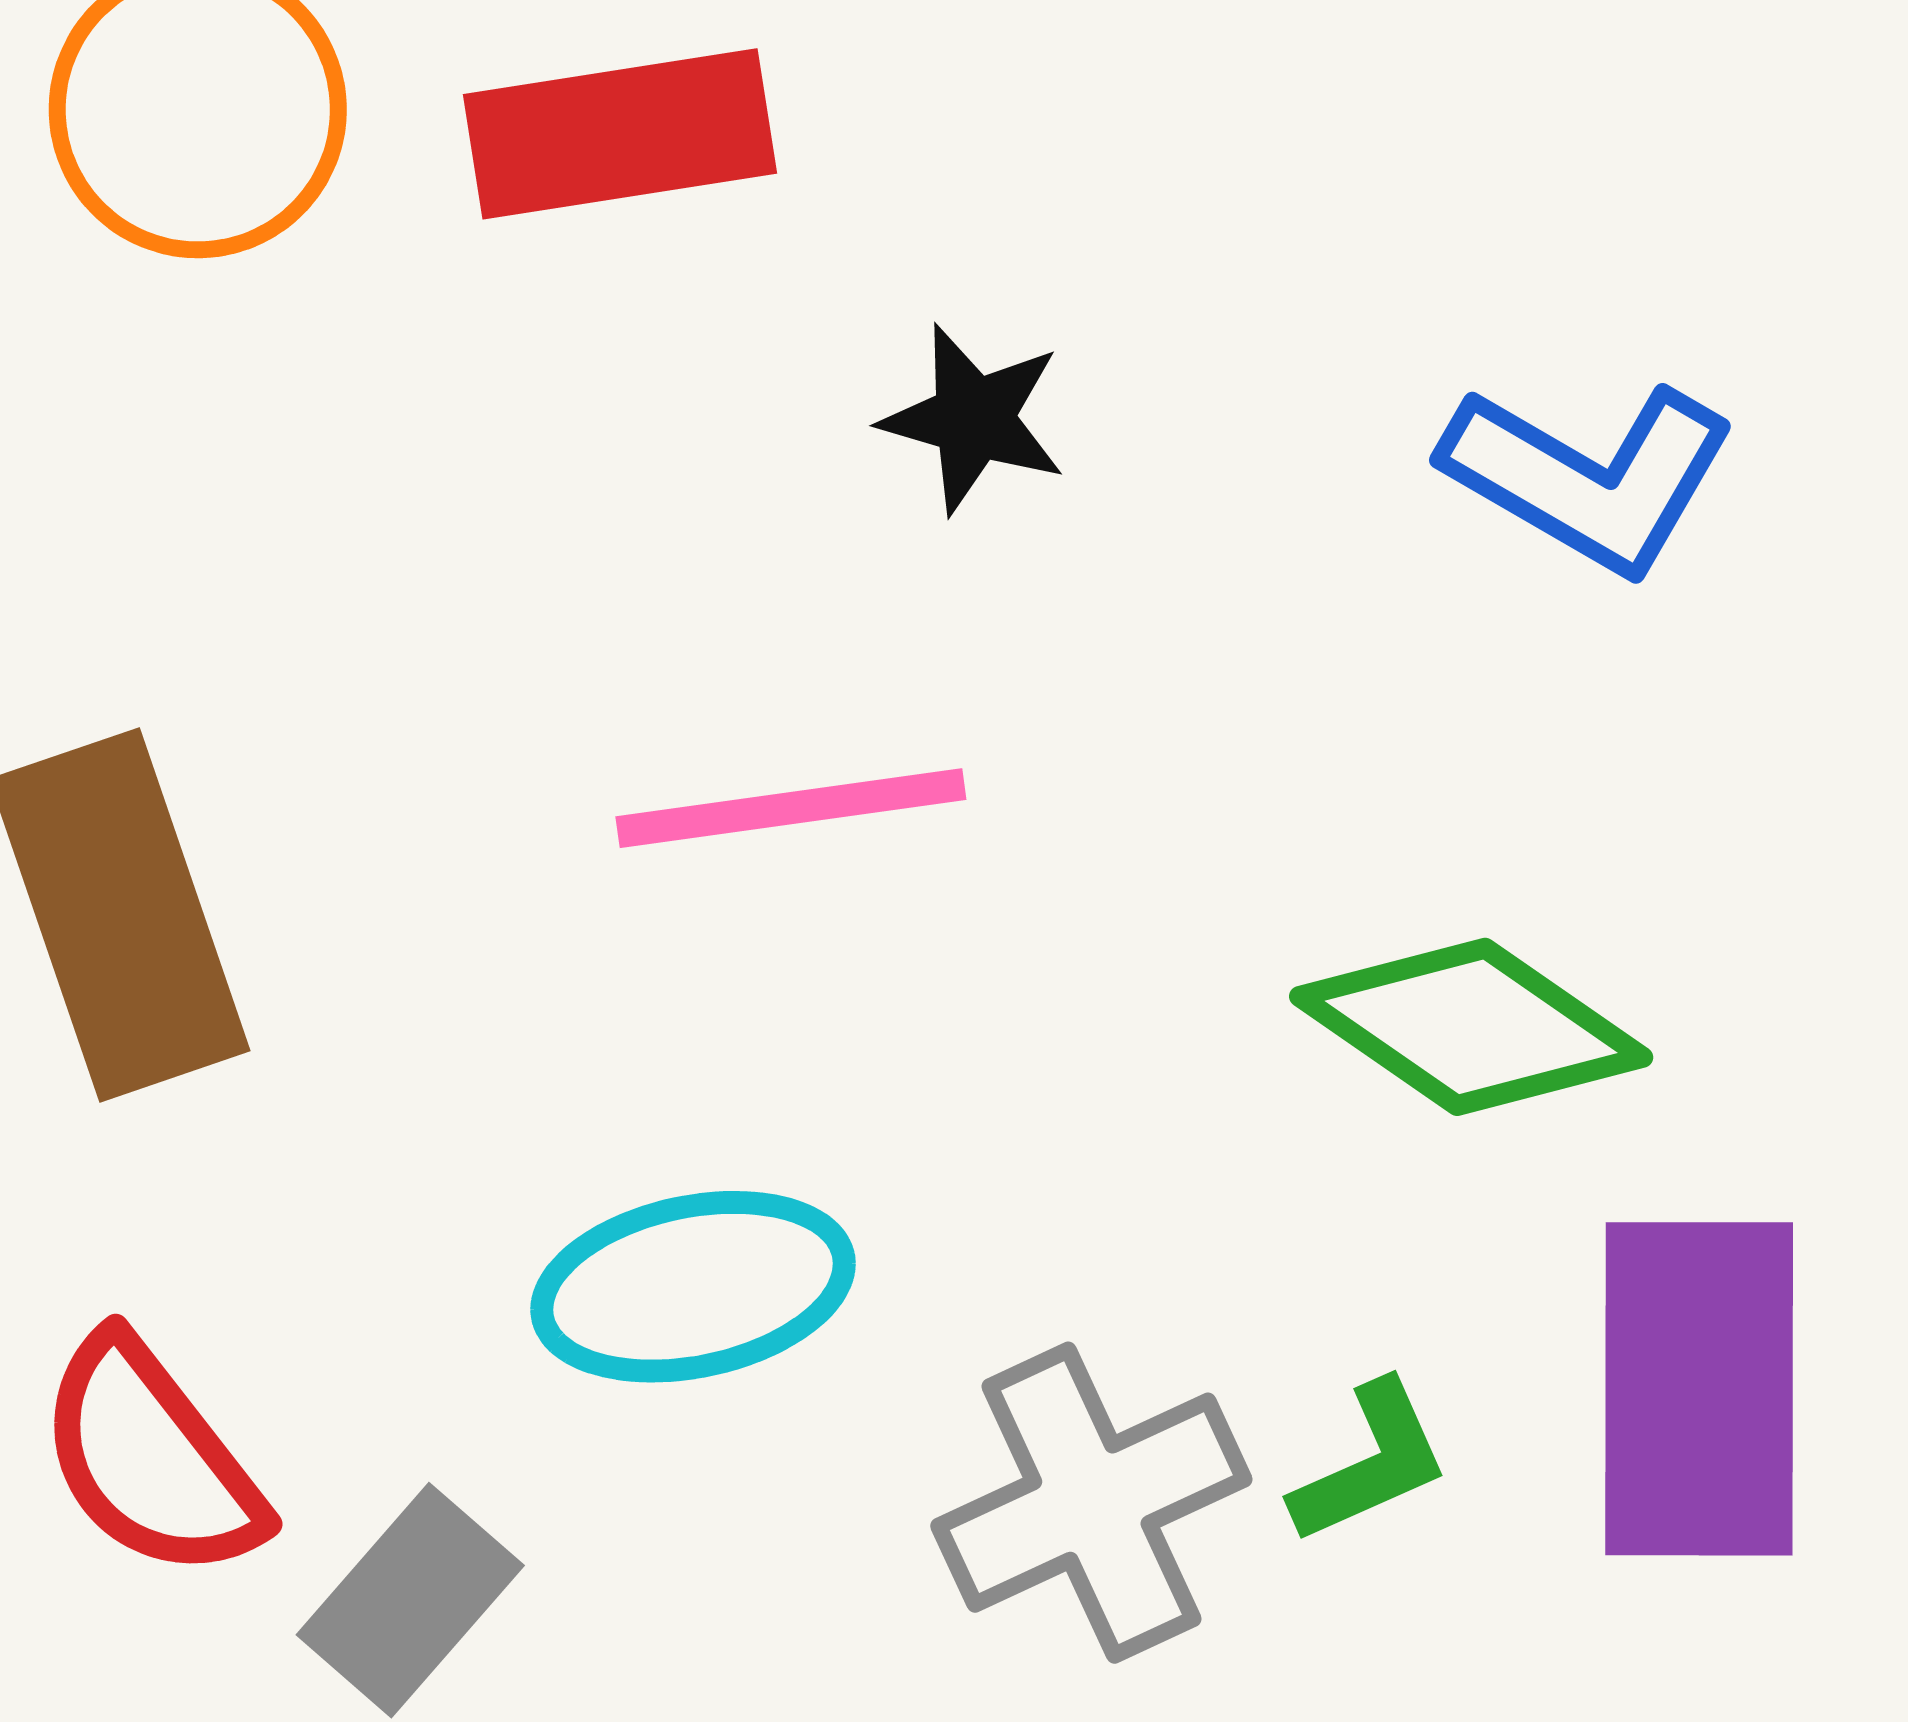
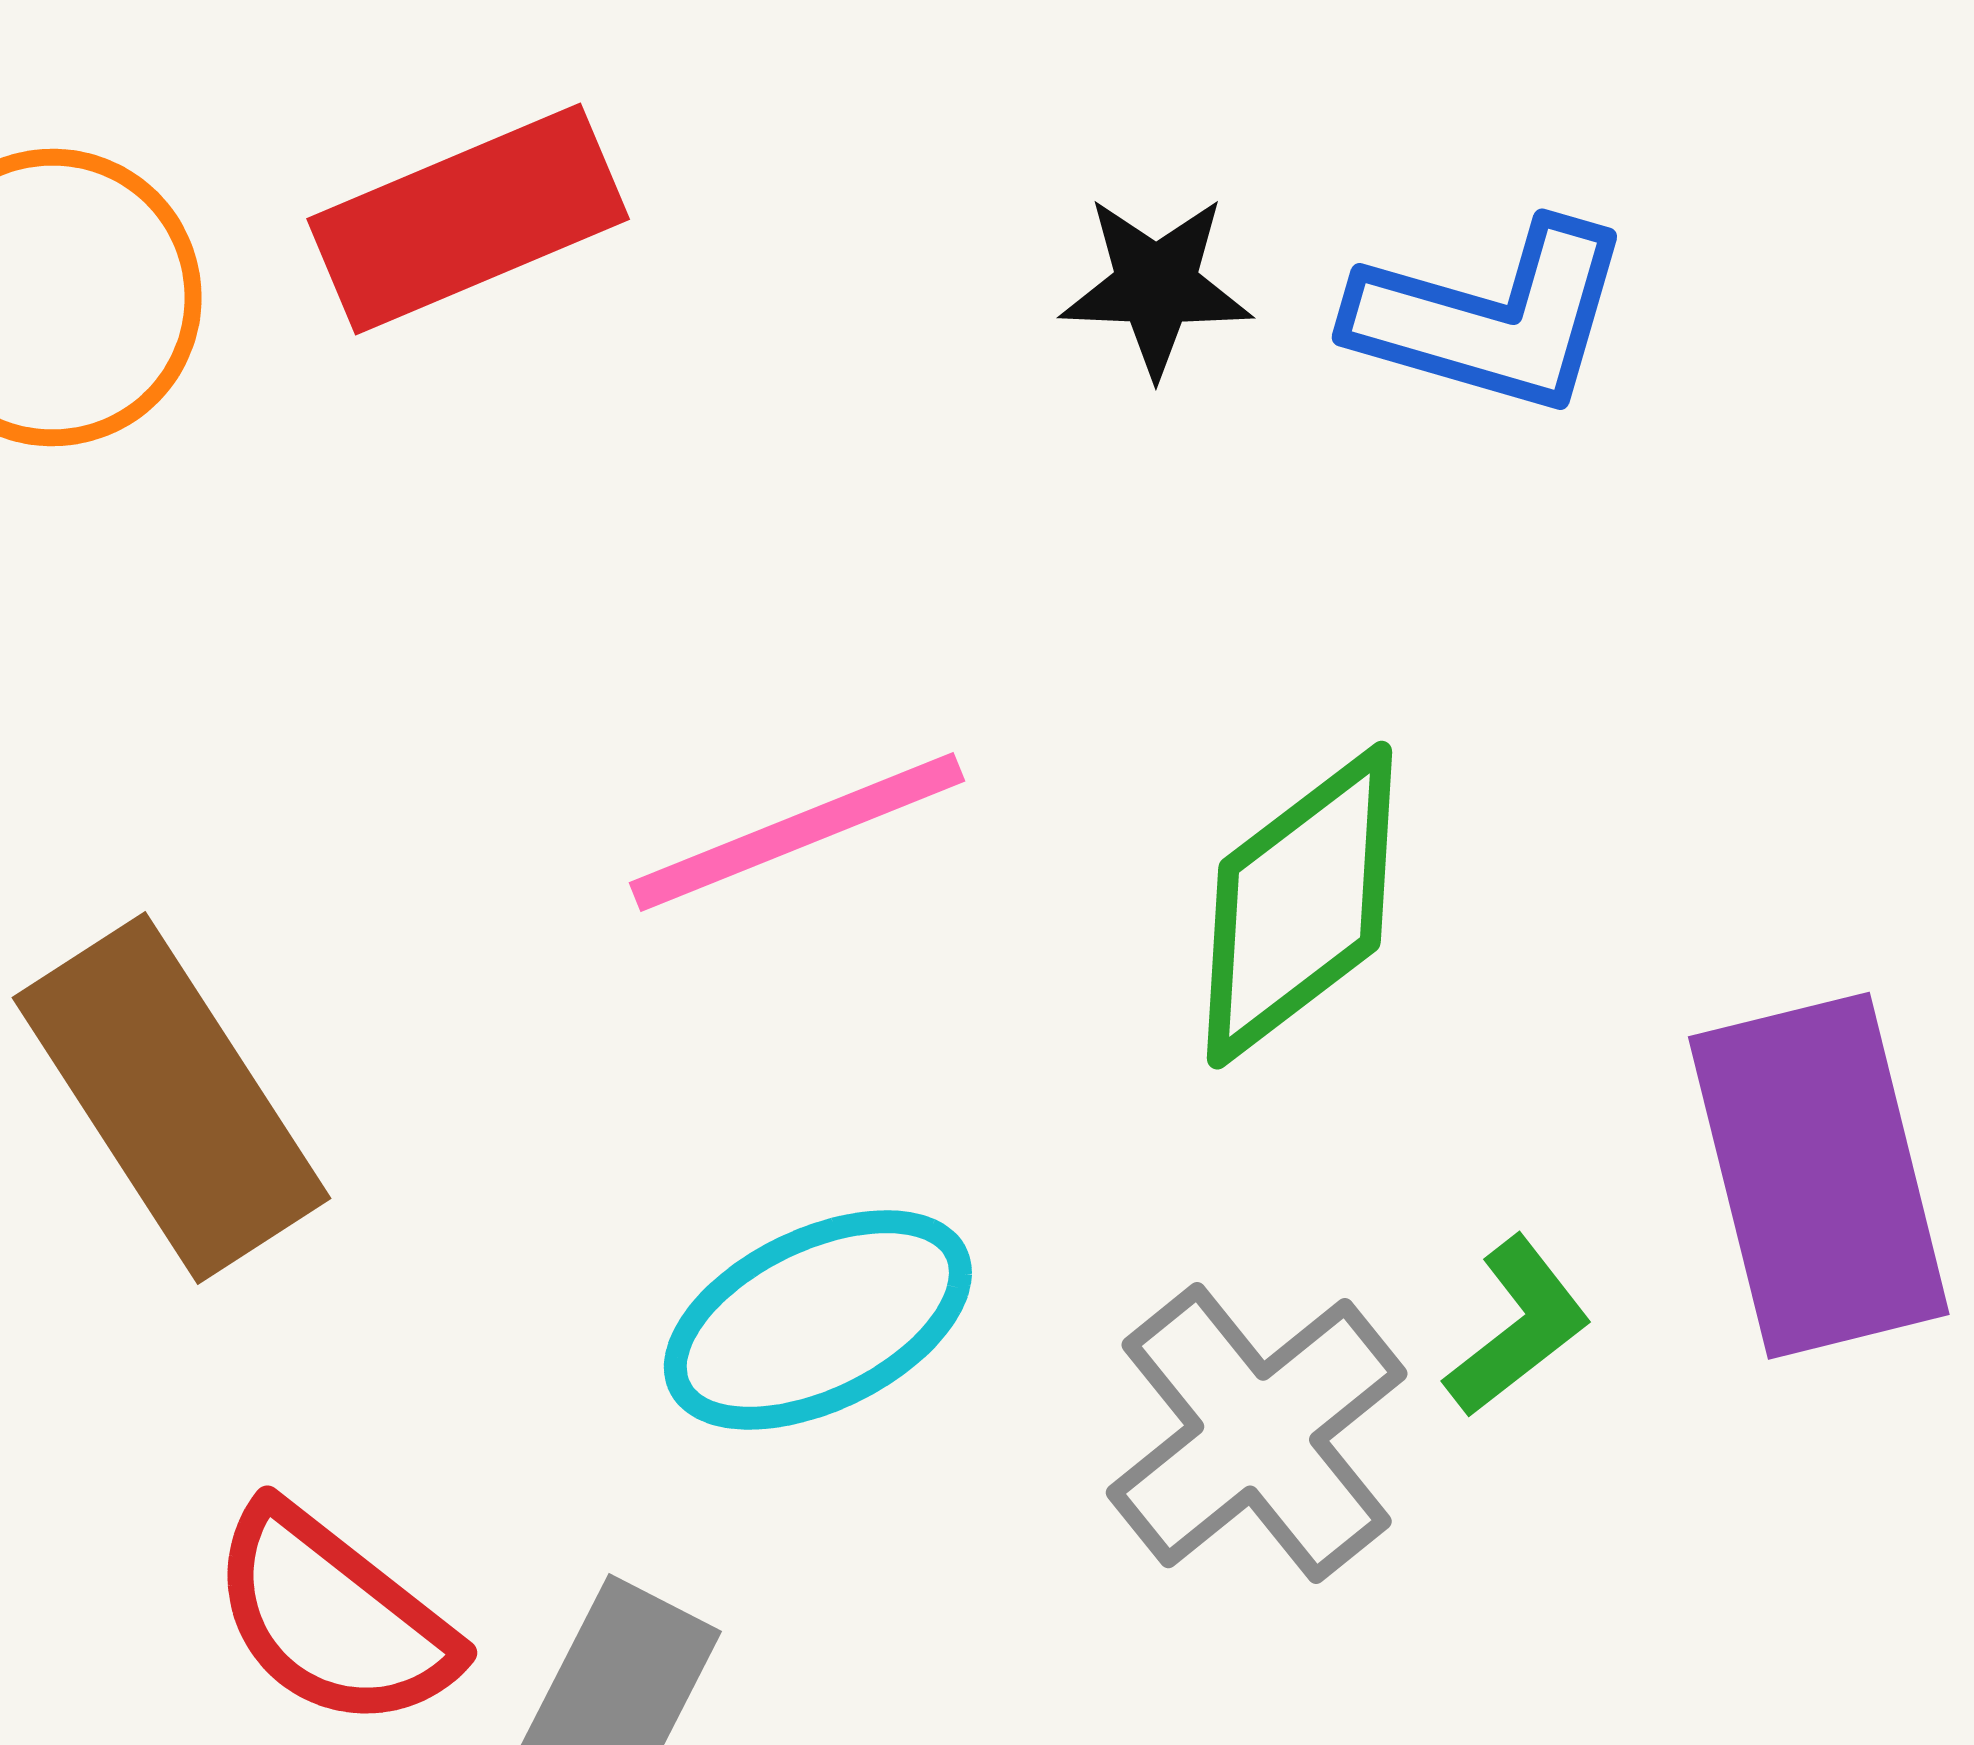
black star: (973, 419) -> (1156, 286), moved
green diamond: (1471, 1027) -> (1300, 905), moved, turned -58

